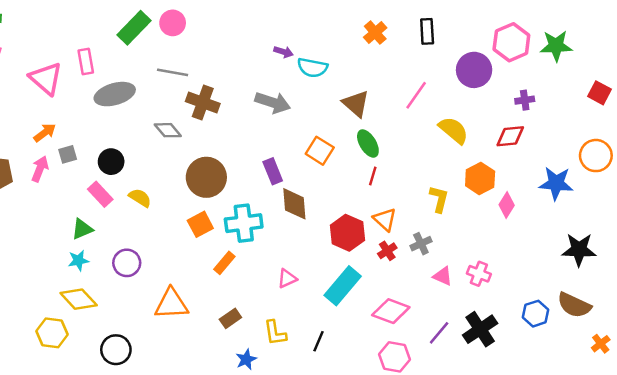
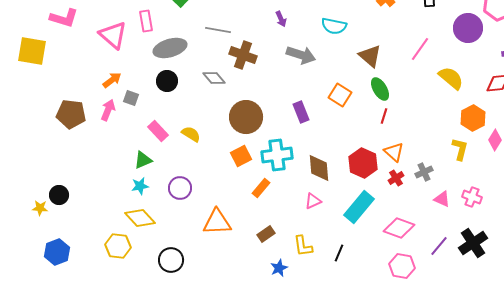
purple arrow: (284, 52) -> (281, 19), moved, turned 49
gray square: (68, 154) -> (131, 98), turned 35
black circle: (111, 162) -> (167, 81), moved
yellow L-shape: (439, 199) -> (460, 149), moved
brown diamond: (294, 204) -> (319, 168), moved

